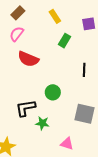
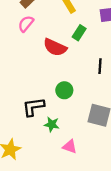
red semicircle: (28, 59) -> (55, 47), moved
pink triangle: (67, 144) -> (70, 146), moved

